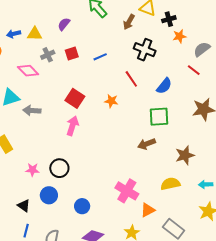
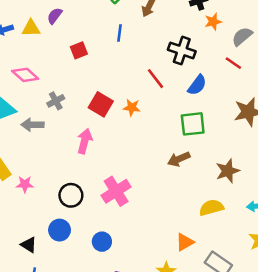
purple semicircle: (64, 24) -> (55, 16), moved
black cross: (145, 50) -> (182, 50), moved
gray cross: (48, 55) -> (56, 101), moved
blue line: (100, 57) -> (119, 33), moved, turned -56
red square: (75, 98) -> (101, 104), moved
pink star: (32, 170) -> (25, 184), moved
pink cross: (127, 191) -> (116, 191), moved, turned 30

